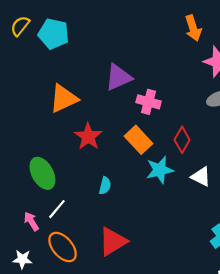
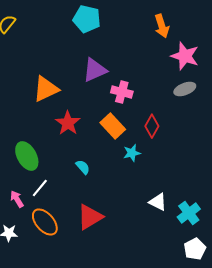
cyan pentagon: (54, 34) -> (87, 19), moved
cyan star: (160, 170) -> (132, 153), size x0.7
white triangle: (201, 177) -> (158, 202), moved
cyan semicircle: (105, 186) -> (83, 167), turned -56

